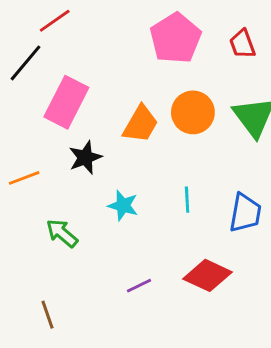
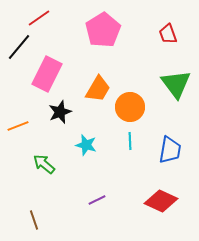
pink pentagon: (175, 38) -> (103, 30), moved
orange circle: (193, 112) -> (130, 107), moved
red diamond: (207, 275) -> (161, 201), moved

